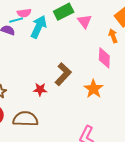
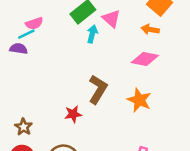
cyan arrow: (39, 27) -> (92, 34), moved, size x0.6
orange arrow: (113, 36) -> (150, 29), turned -48
pink diamond: (104, 58) -> (145, 59), turned -70

